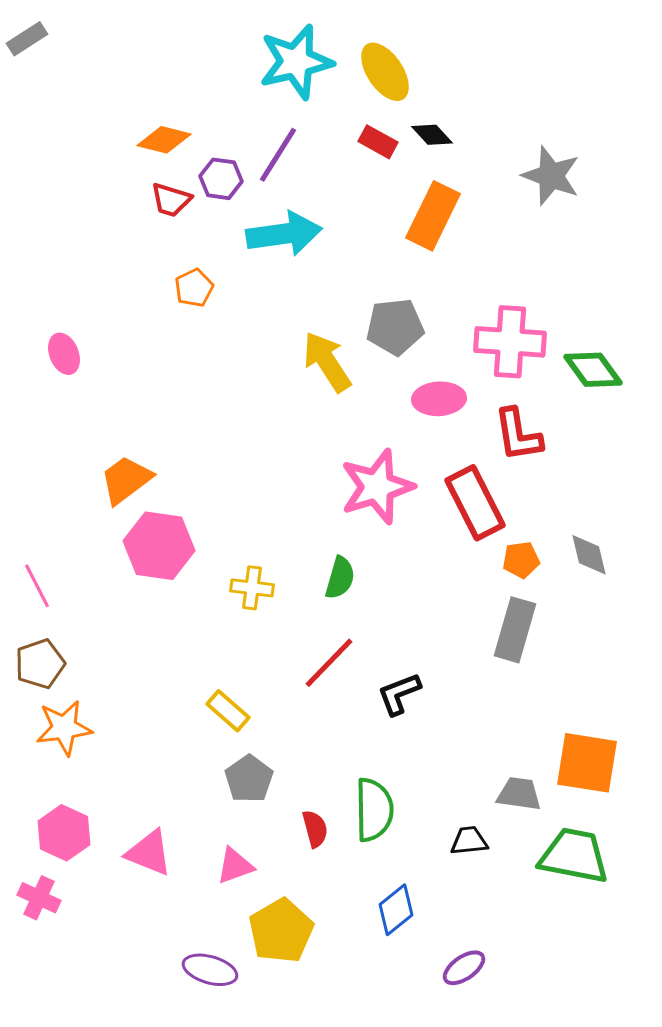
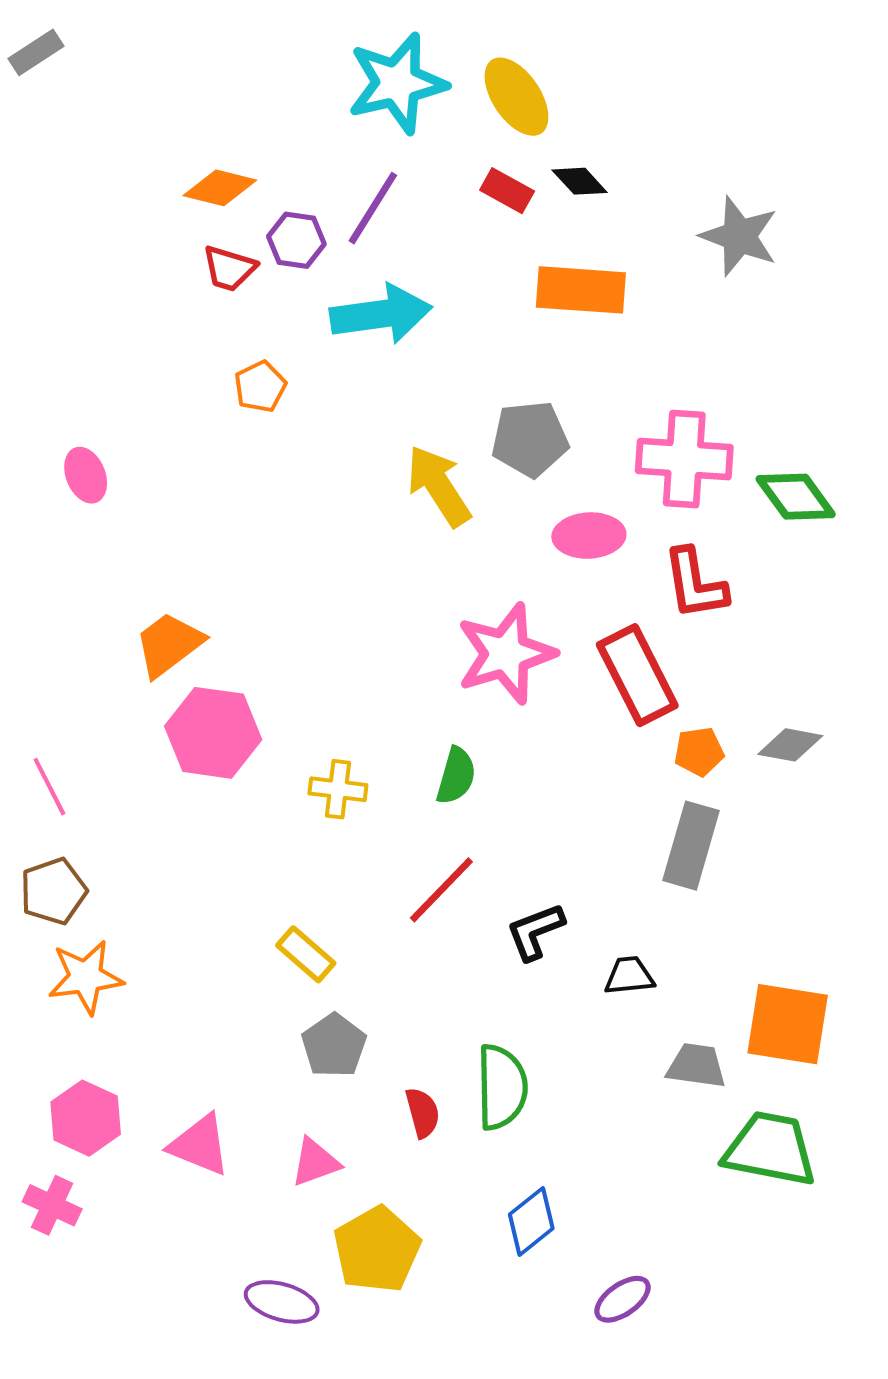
orange rectangle: (433, 216) -> (581, 290), turned 68
gray diamond: (589, 555) -> (790, 745), turned -66
black trapezoid: (469, 841) -> (629, 976), moved

